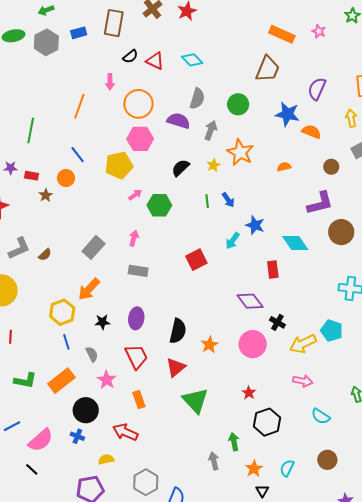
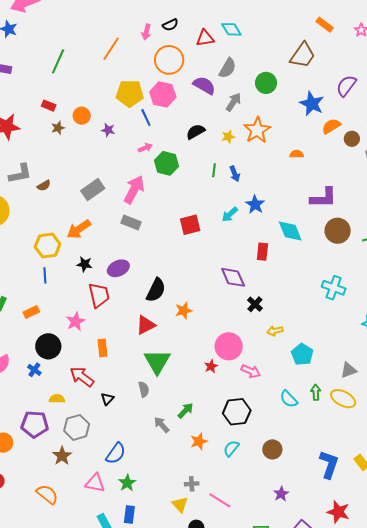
orange rectangle: (282, 34) -> (325, 25), size x0.7
black semicircle: (130, 56) -> (170, 25), moved
red triangle: (155, 61) -> (205, 38), moved, turned -48
orange semicircle: (311, 132) -> (331, 126), turned -66
blue line: (78, 155) -> (146, 118), moved
yellow pentagon: (119, 165) -> (130, 93), moved
brown circle: (331, 167) -> (352, 139), moved
purple star: (11, 168) -> (108, 130), moved
pink arrow: (134, 238) -> (134, 190), size x1.8
purple ellipse: (136, 318) -> (118, 268), turned 45
cyan pentagon: (332, 331) -> (302, 354), moved
pink circle: (253, 344) -> (229, 346), moved
yellow arrow: (303, 344) -> (275, 331), size x0.6
gray semicircle: (92, 354) -> (144, 389), moved
red trapezoid: (136, 357) -> (99, 295), moved
orange rectangle: (61, 381) -> (31, 312), size x0.6
pink arrow: (303, 381) -> (251, 371), moved
cyan semicircle: (321, 416) -> (289, 399), moved
black hexagon: (267, 422) -> (237, 412), moved
green arrow: (234, 442) -> (185, 411), turned 42
gray arrow: (214, 461) -> (162, 425), turned -42
gray hexagon: (146, 482) -> (77, 427), moved
black triangle: (262, 491) -> (107, 399), moved

